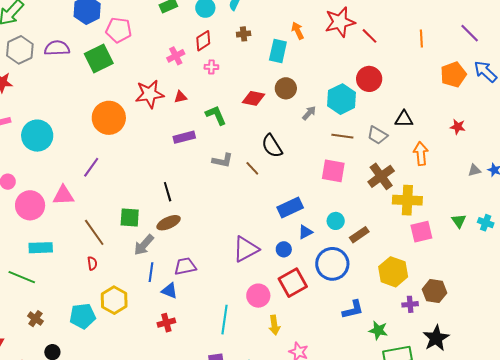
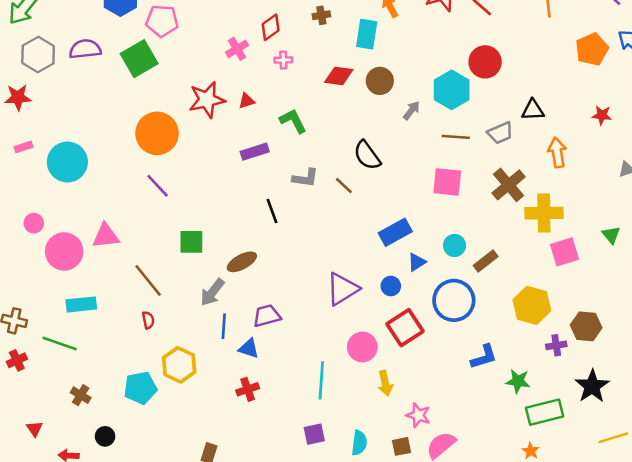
red diamond: (253, 98) -> (339, 76), moved
gray trapezoid: (377, 135) -> (500, 133), turned -50
purple line: (91, 167) -> (158, 186), moved, turned -75
black line: (168, 192) -> (272, 211), moved
green square: (130, 217) -> (191, 242), moved

